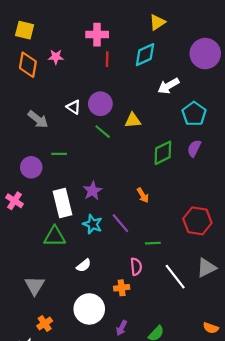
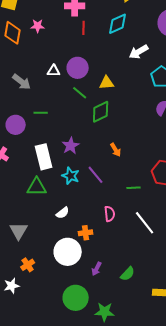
white triangle: (74, 107) -> (54, 71), turned -32
green diamond: (163, 153) -> (101, 112), moved
green line: (153, 243) -> (134, 188), moved
orange cross: (122, 288) -> (86, 233), moved

